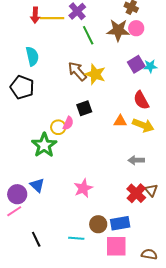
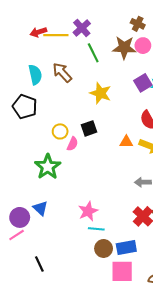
red arrow: (35, 15) -> (38, 32), turned 70
brown arrow: (77, 71) -> (62, 72), moved
yellow circle: (58, 127) -> (60, 131), moved
cyan line: (76, 238) -> (96, 229), moved

